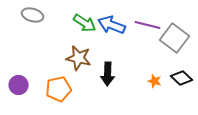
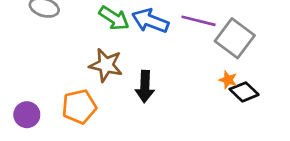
orange star: (155, 81) -> (228, 80), moved
purple circle: (19, 85) -> (27, 115), moved

